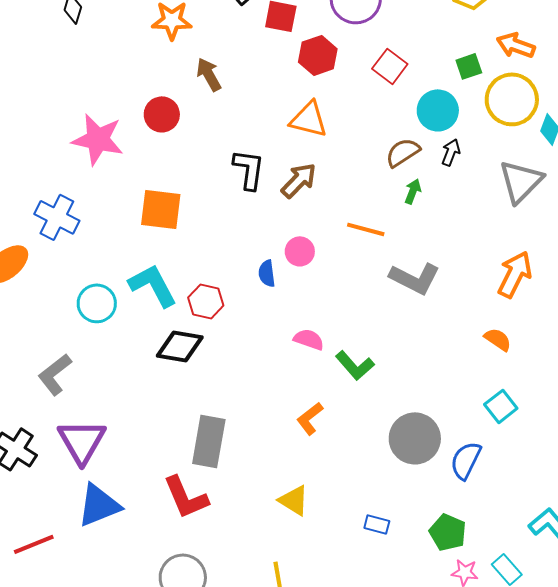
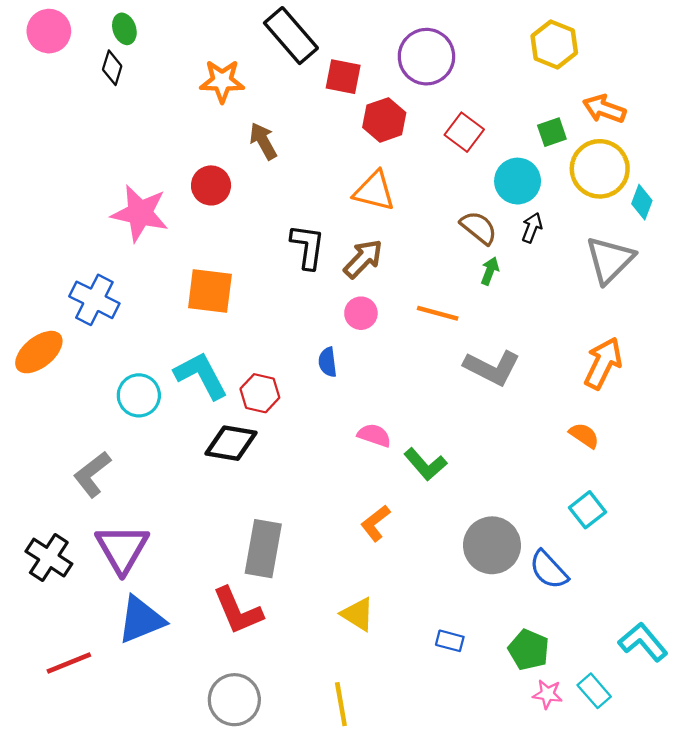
brown semicircle: (403, 152) -> (479, 228), turned 72
pink circle: (300, 251) -> (361, 313), moved
blue semicircle: (466, 460) -> (549, 570), turned -69

